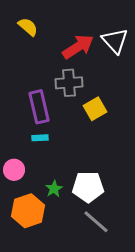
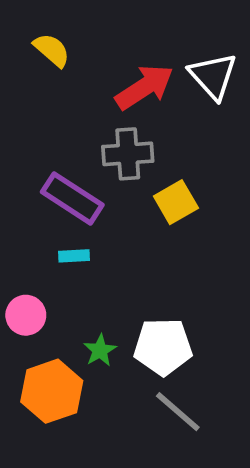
purple rectangle: (39, 107) -> (72, 198), turned -44

